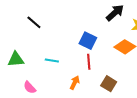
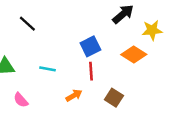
blue square: (88, 41) -> (90, 46), turned 36
orange arrow: (75, 83) -> (74, 95), turned 32

